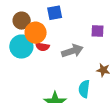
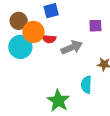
red semicircle: (42, 47) -> (49, 39), moved

